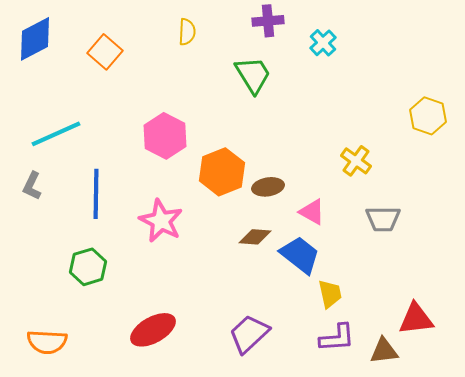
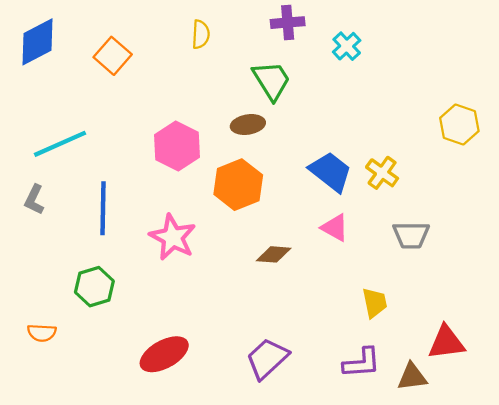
brown ellipse: (268, 187) -> (248, 125), moved
blue trapezoid: (300, 255) -> (331, 172), moved
yellow trapezoid: (330, 294) -> (375, 303), moved
orange semicircle: (47, 342) -> (42, 333), moved, size x0.7

